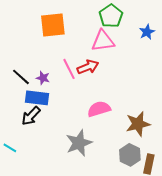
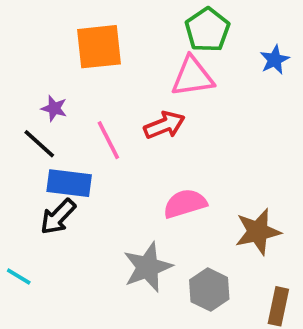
pink line: (69, 69) -> (108, 140), moved
purple star: (43, 78) -> (54, 108), moved
gray hexagon: (130, 155) -> (209, 290), moved

